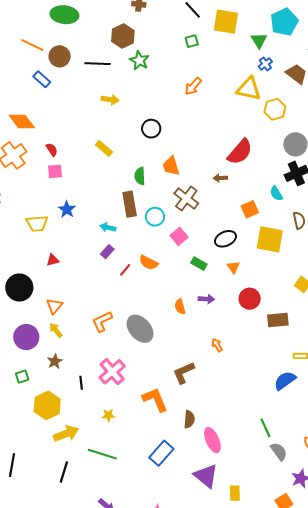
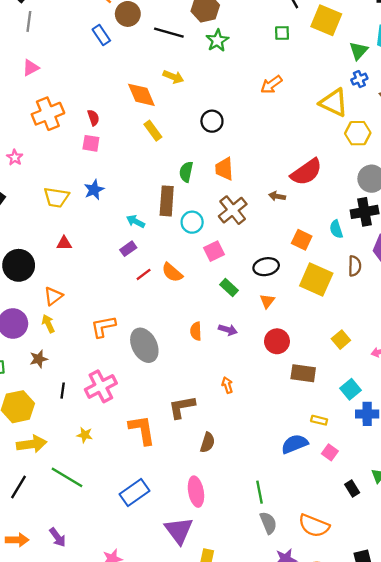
orange diamond: (22, 121) -> (141, 95), moved
orange square: (250, 209) -> (302, 240), turned 36
brown semicircle: (189, 419) -> (208, 442), moved

